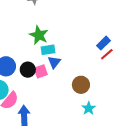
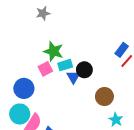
black circle: (28, 70) -> (84, 70), moved
pink square: (41, 71) -> (45, 69), moved

